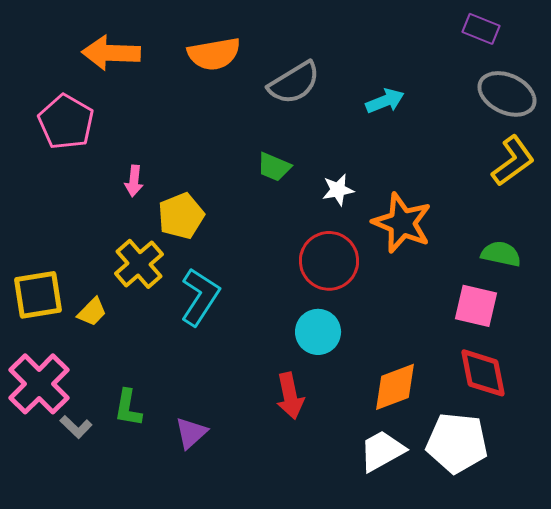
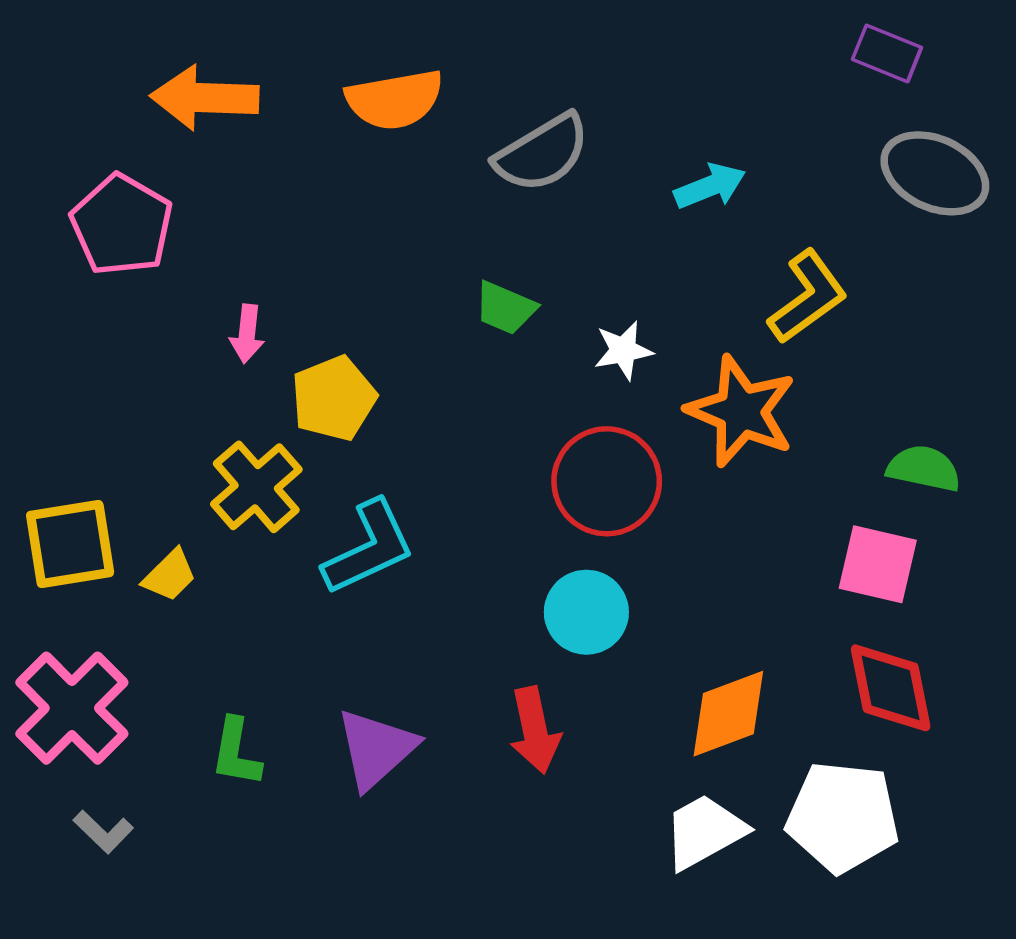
yellow L-shape: (513, 161) -> (808, 297), moved
cyan L-shape: (200, 297) -> (369, 548), turned 32
gray L-shape: (76, 427) -> (103, 832), moved
purple triangle: (191, 433) -> (376, 749), moved, size x1.4

